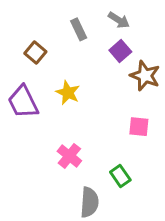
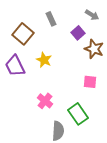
gray arrow: (119, 20) -> (92, 15), moved
brown square: (35, 52) -> (23, 34), size x1.5
green rectangle: (120, 176) -> (78, 114), size x1.5

